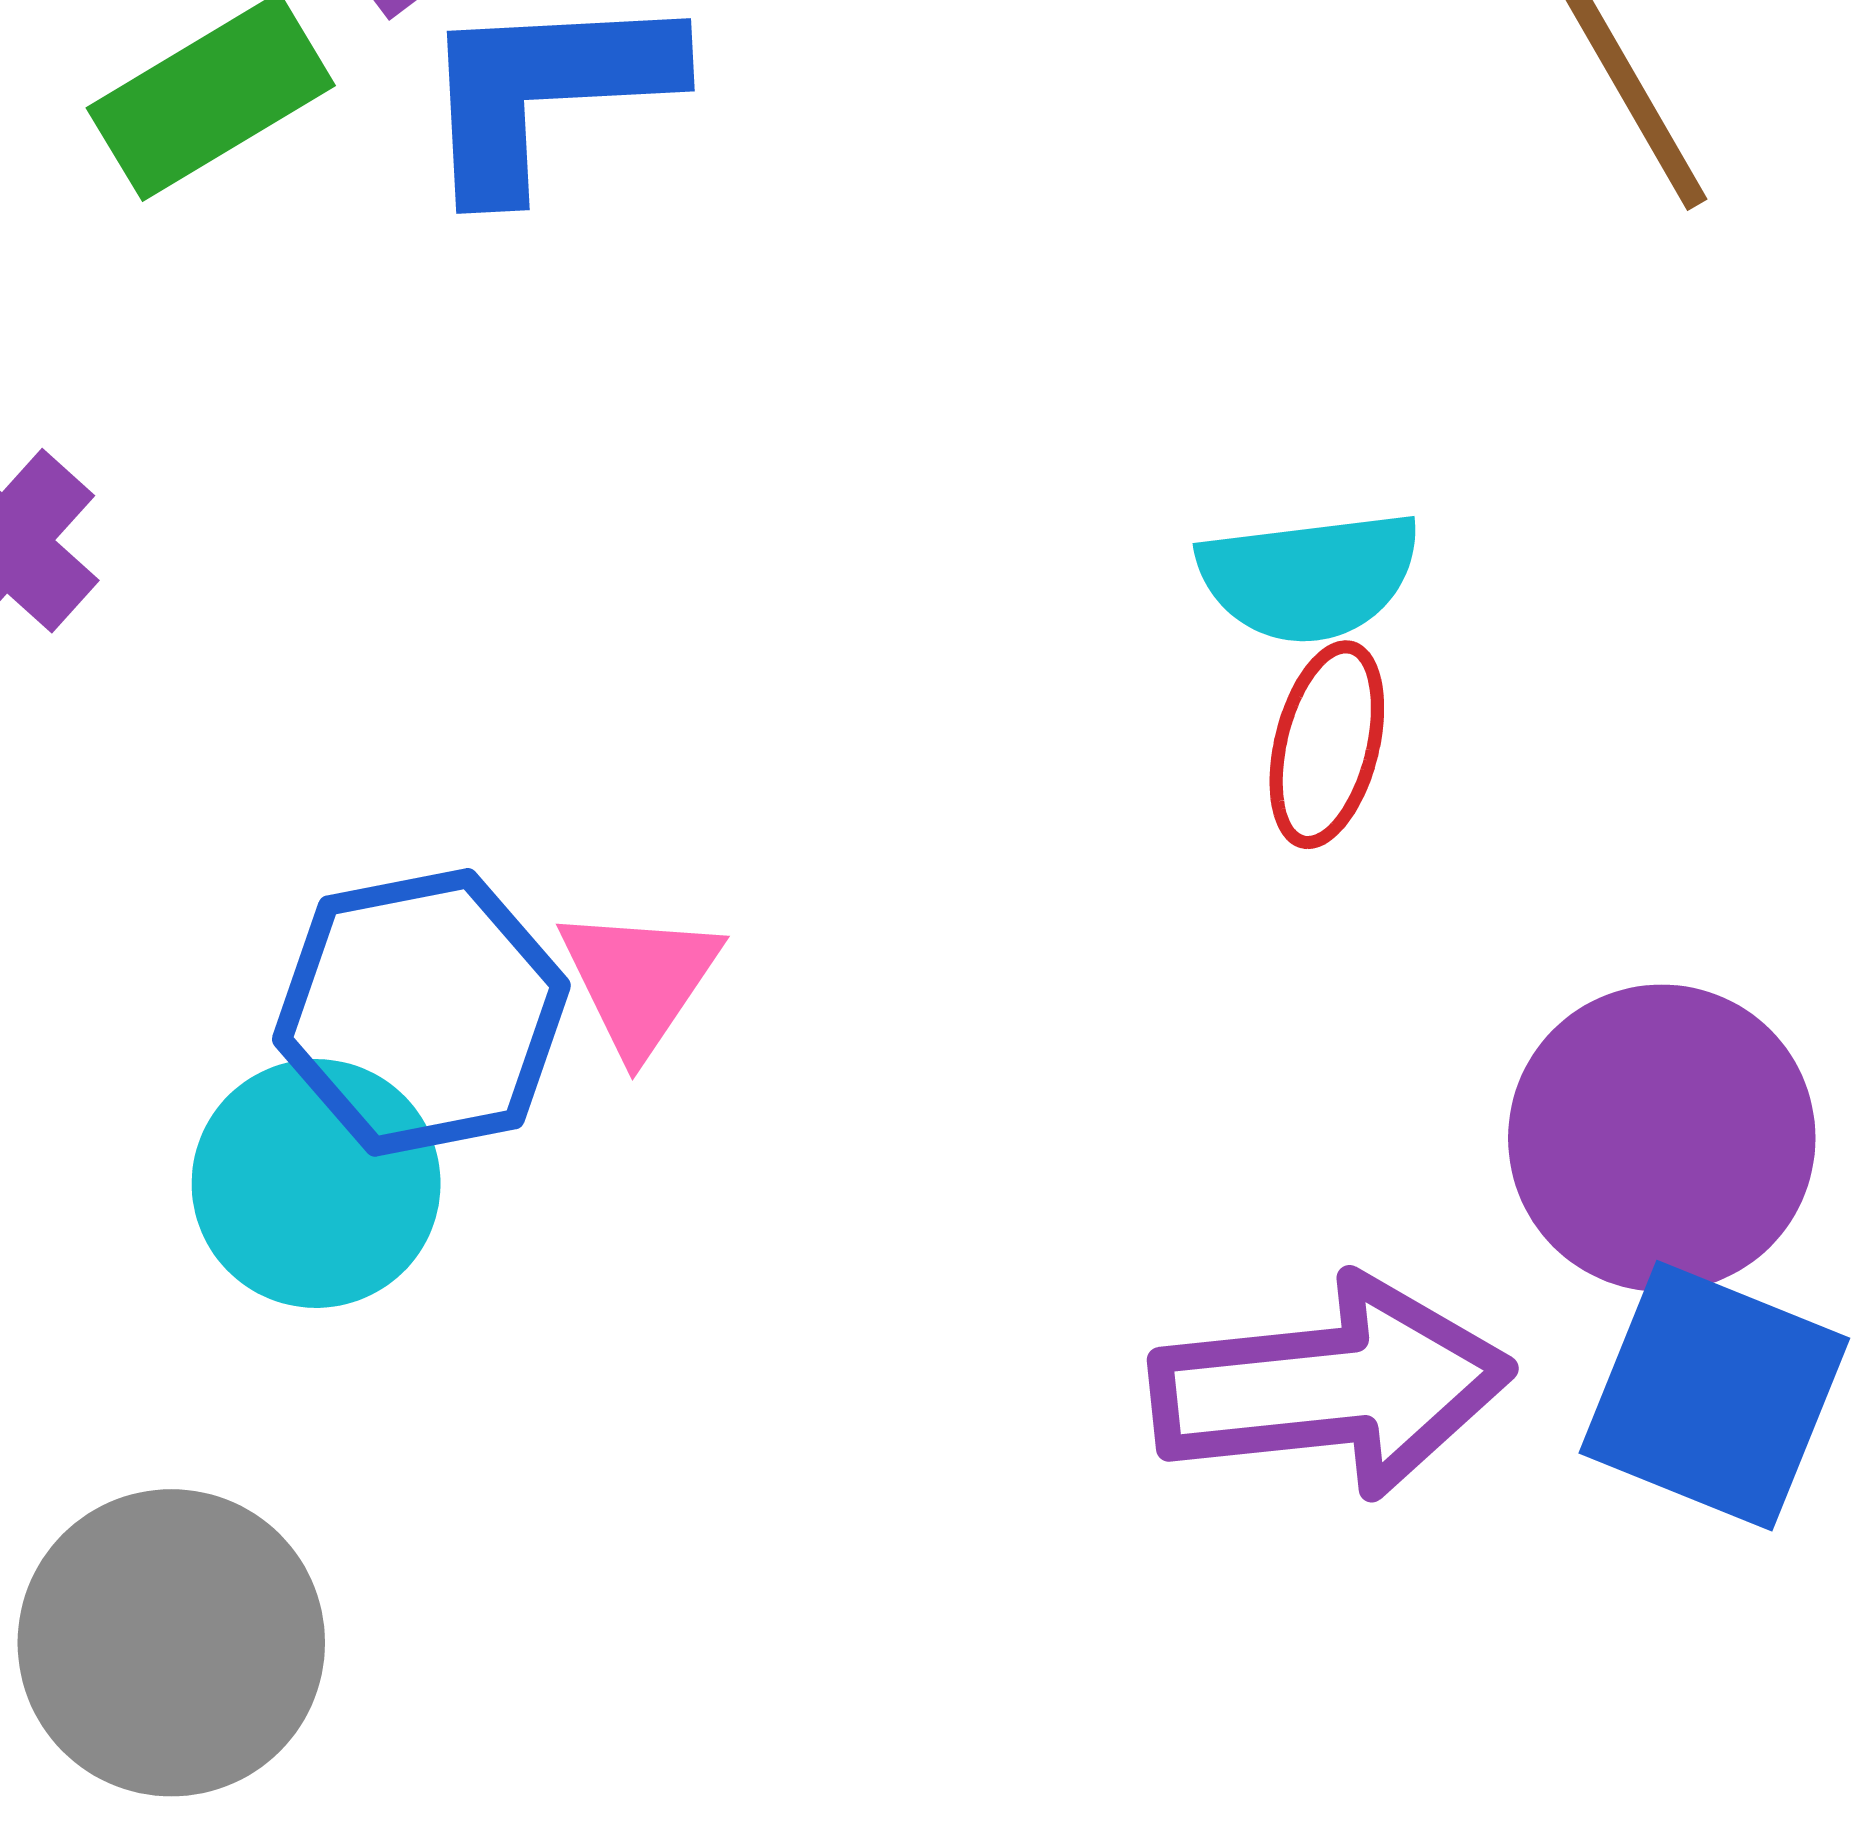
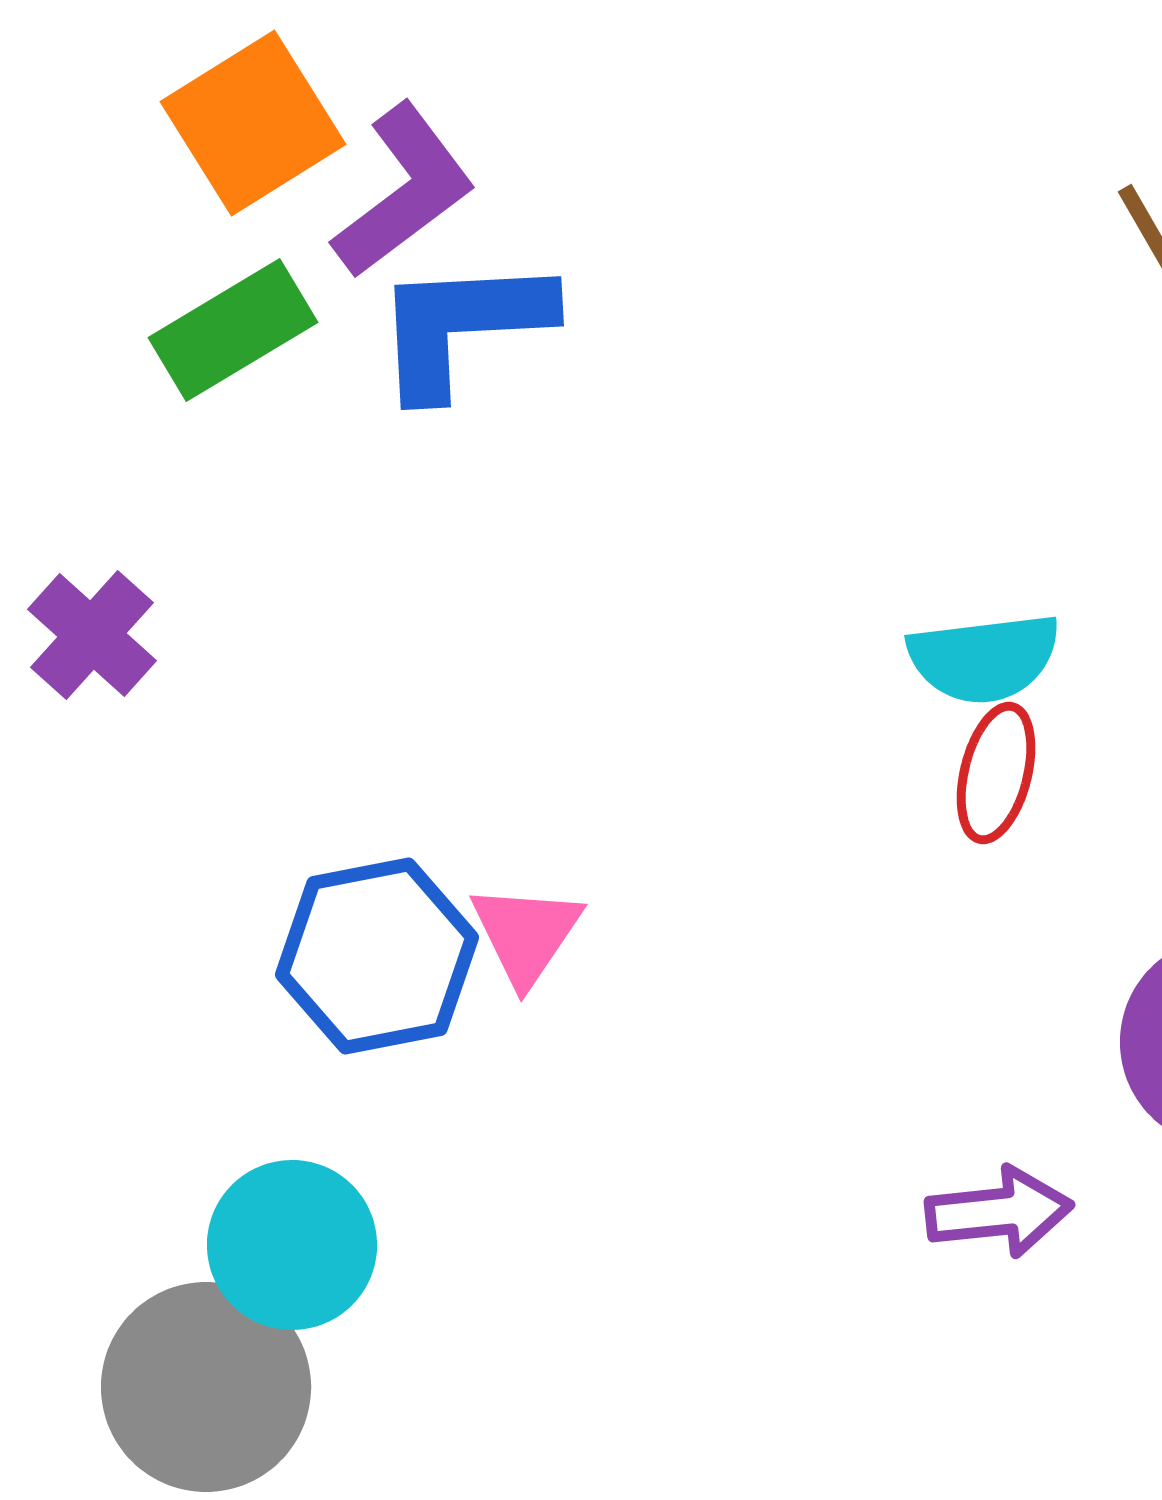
cyan circle: (316, 1183) -> (292, 1245), moved
purple arrow: (1331, 1387) -> (999, 1212), size x0.6

